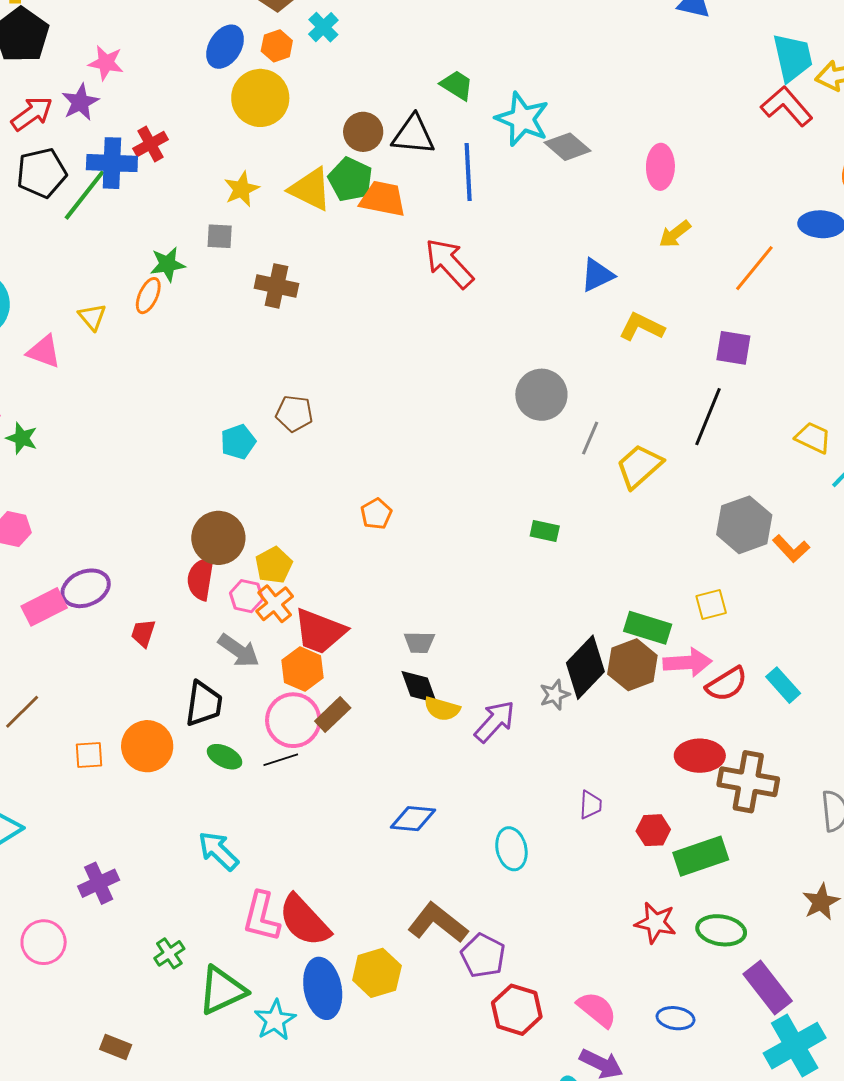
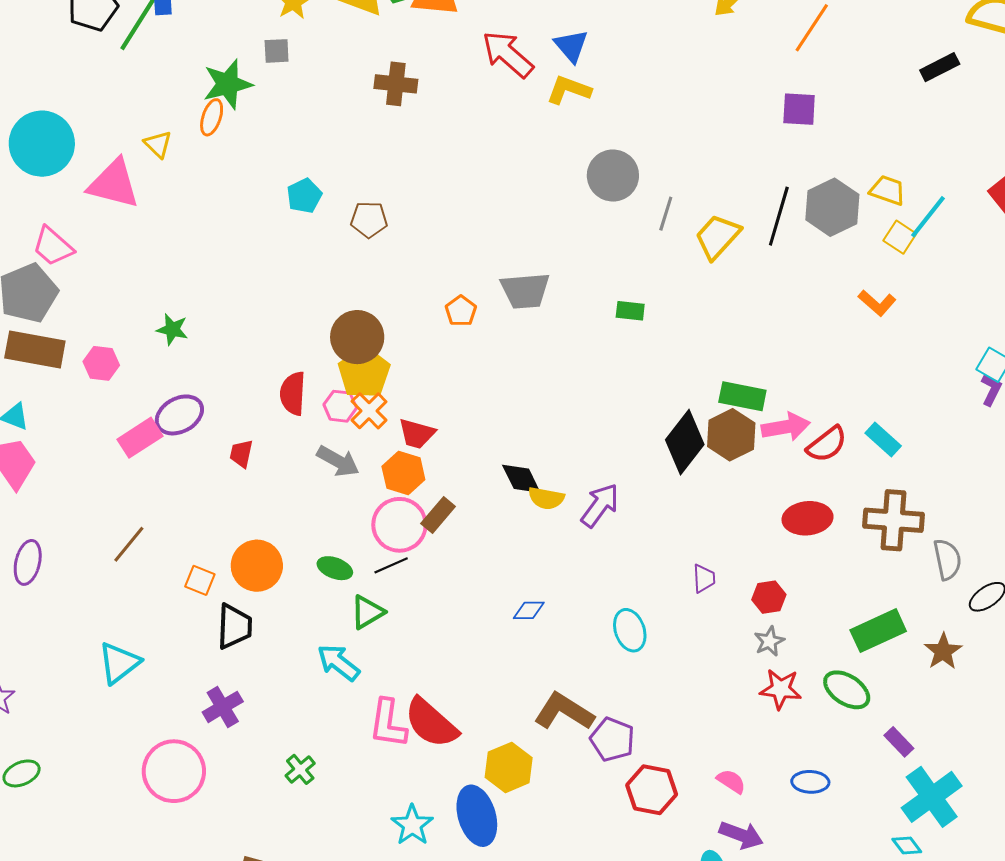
green star: (167, 264) -> (228, 84), size x1.4
blue triangle: (597, 275) -> (571, 46), moved, turned -39
brown cross: (276, 286) -> (396, 84), moved
yellow L-shape: (642, 327) -> (569, 90), moved
pink triangle: (44, 352) -> (114, 184), size x1.5
black line: (708, 417) -> (779, 216), moved
green star: (22, 438) -> (172, 329), moved
cyan pentagon: (238, 442) -> (304, 196), moved
gray hexagon: (744, 525) -> (832, 207), moved
brown circle: (218, 538) -> (357, 337), moved
yellow pentagon: (274, 565) -> (364, 373), size x1.4
yellow square: (711, 605) -> (900, 237), moved, turned -36
red trapezoid: (320, 631) -> (417, 434), size x0.7
gray trapezoid: (419, 642) -> (525, 291), moved, size x1.6
gray star: (555, 695) -> (769, 641), moved
black trapezoid: (204, 704) -> (234, 626), moved
orange square: (89, 755) -> (200, 580), turned 32
brown cross: (748, 782) -> (894, 520), moved
blue diamond: (413, 819) -> (529, 610), size x0.7
green rectangle: (701, 856) -> (878, 631), moved
green ellipse: (721, 930) -> (847, 690), turned 30
pink circle: (44, 942) -> (174, 771), size x1.4
purple rectangle: (768, 987) -> (899, 742), size x0.6
blue ellipse: (323, 988) -> (477, 816), moved
green triangle: (222, 990) -> (367, 612), moved, size x0.7
pink semicircle: (597, 1009) -> (731, 781), size x0.7

